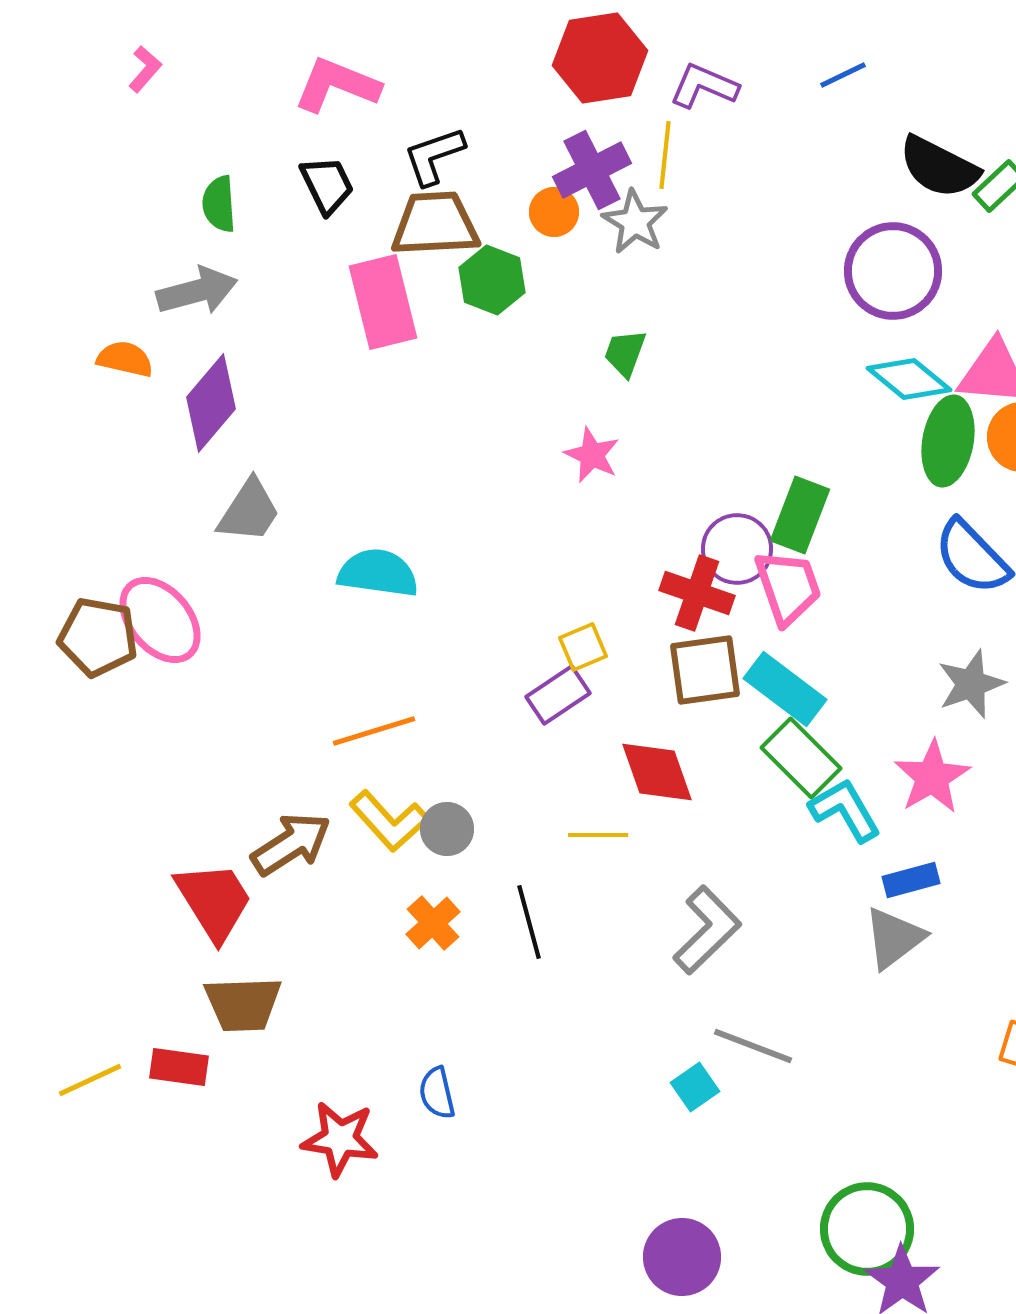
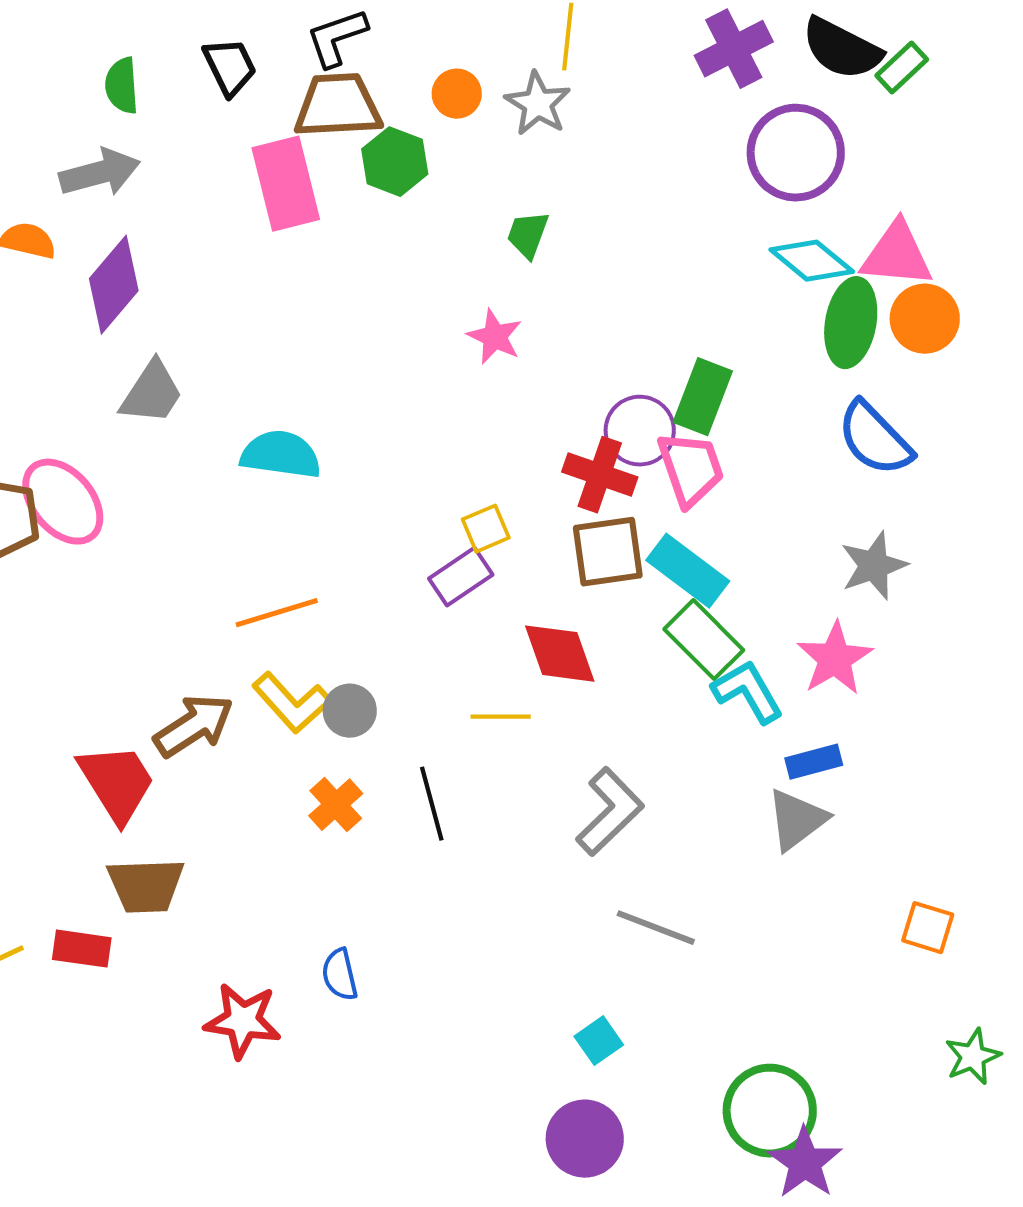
purple cross: (592, 170) -> (734, 49), moved
cyan square: (695, 1087) -> (599, 1041), moved

